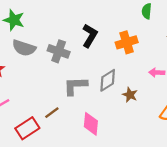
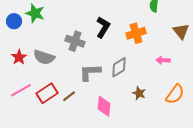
gray semicircle: (24, 48) -> (44, 57), moved
brown star: (130, 95) -> (139, 93), moved
red rectangle: (27, 128) -> (47, 93), moved

